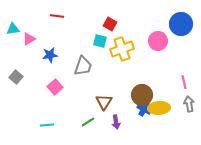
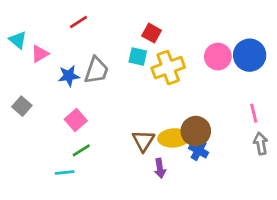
red line: (57, 16) -> (78, 22), turned -40
blue circle: (181, 24) -> (250, 55), moved
cyan triangle: (13, 29) -> (18, 40), turned 48
gray trapezoid: (83, 66) -> (96, 70), moved
yellow ellipse: (159, 108) -> (174, 138), moved
green line: (88, 122) -> (81, 150), moved

